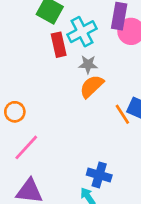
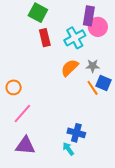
cyan cross: (82, 32) -> (75, 38), moved
gray star: (88, 64) -> (93, 66), moved

